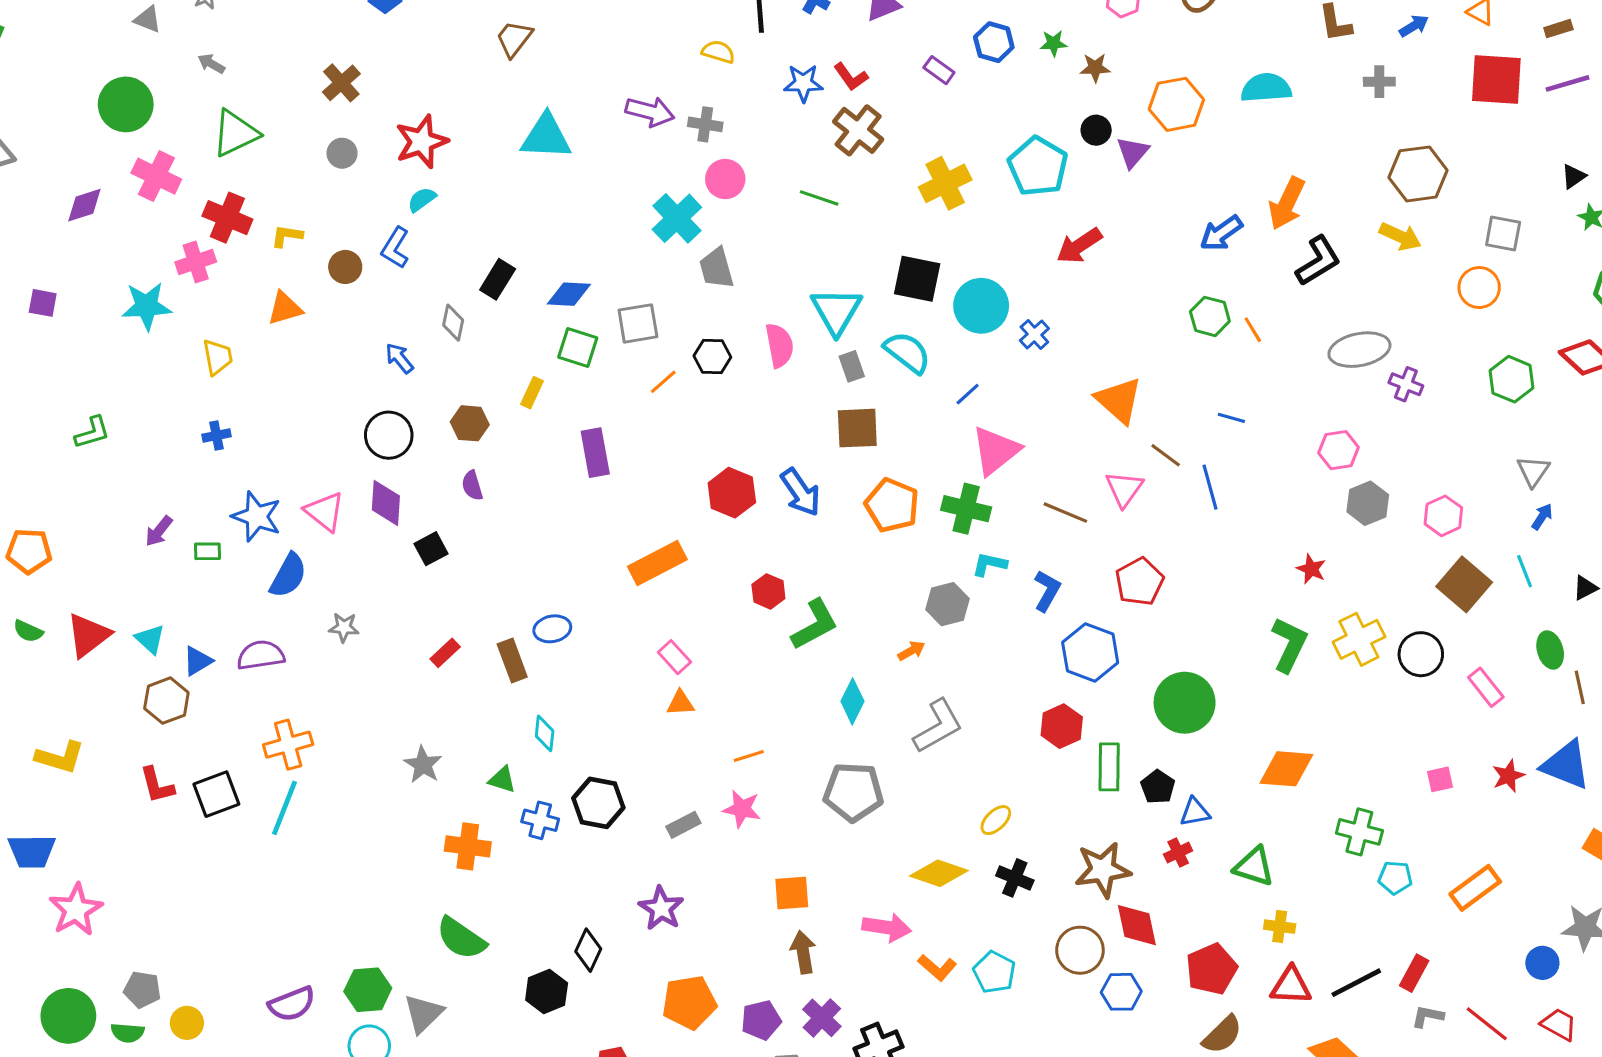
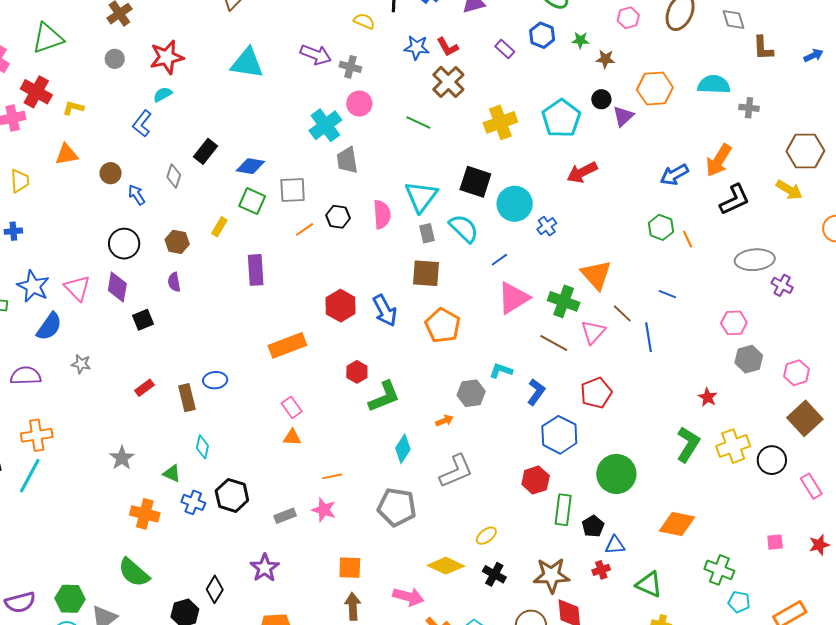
gray cross: (1379, 82) -> (749, 108), moved
brown circle: (345, 267) -> (111, 173), moved
green cross: (966, 509) -> (564, 301), moved

